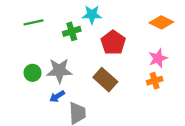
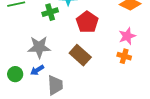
green circle: (32, 73) -> (15, 74), moved
orange cross: (155, 81) -> (124, 56), turned 32

